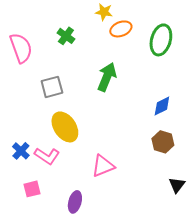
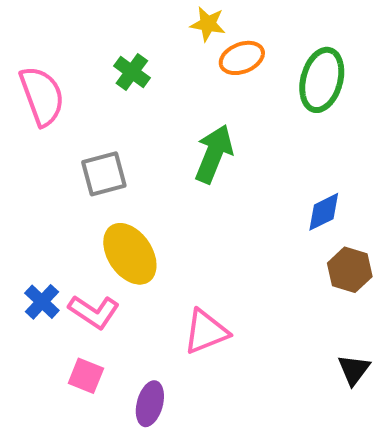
brown hexagon: (163, 142) -> (350, 270), moved
pink square: (32, 189) -> (86, 376), moved, turned 36

